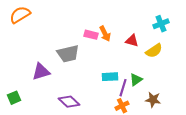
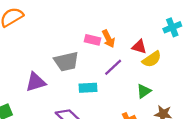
yellow semicircle: (154, 51) -> (152, 59), moved
cyan rectangle: (110, 77) -> (88, 88), moved
purple line: (123, 88) -> (113, 67), moved, turned 30

